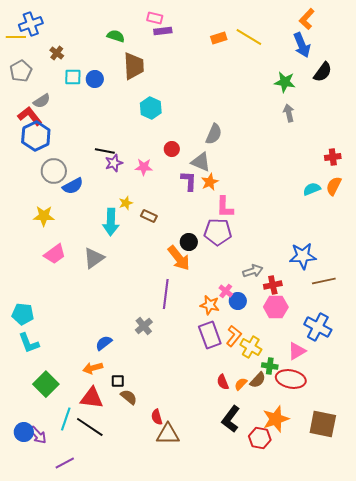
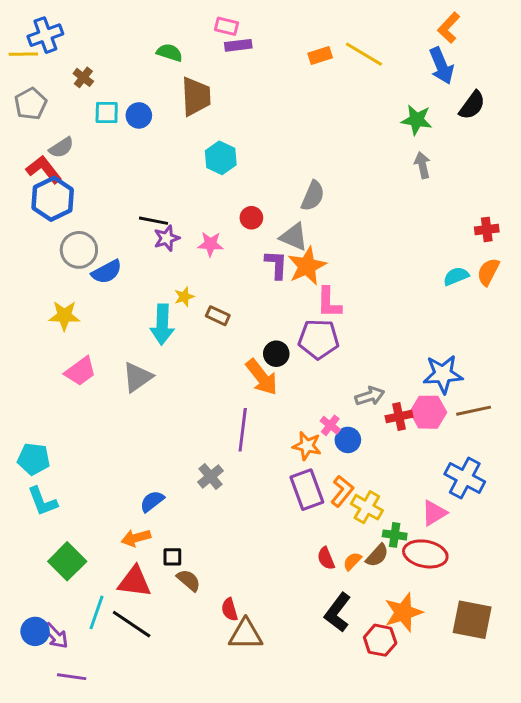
orange star: (210, 182) -> (307, 266), size x1.5
pink hexagon: (276, 307) -> (428, 412), moved
purple line: (65, 463) -> (72, 677), moved, turned 36

